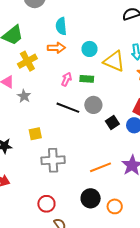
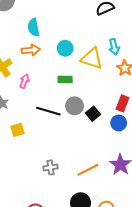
pink arrow: (66, 79) -> (24, 81), moved
black square: (112, 122) -> (93, 114), moved
yellow square: (35, 134) -> (18, 130), moved
gray cross: (53, 160) -> (51, 167), moved, size x0.6

